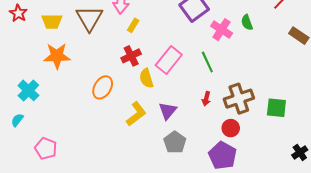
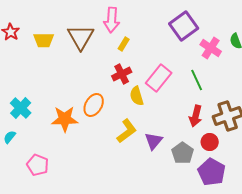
orange star: (57, 56) -> (65, 119), moved
red arrow: (206, 99) -> (196, 116), size x1.5
purple triangle: (168, 111) -> (154, 141), moved
red circle: (231, 128) -> (210, 142), moved
gray pentagon: (175, 142) -> (183, 153), moved

